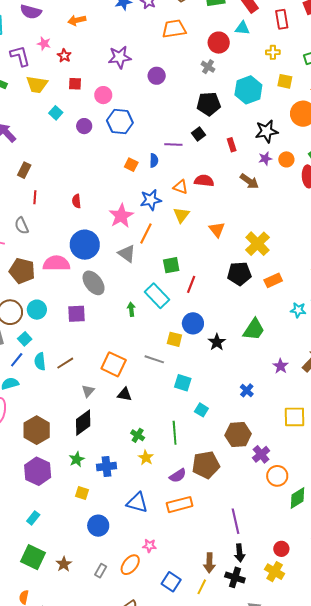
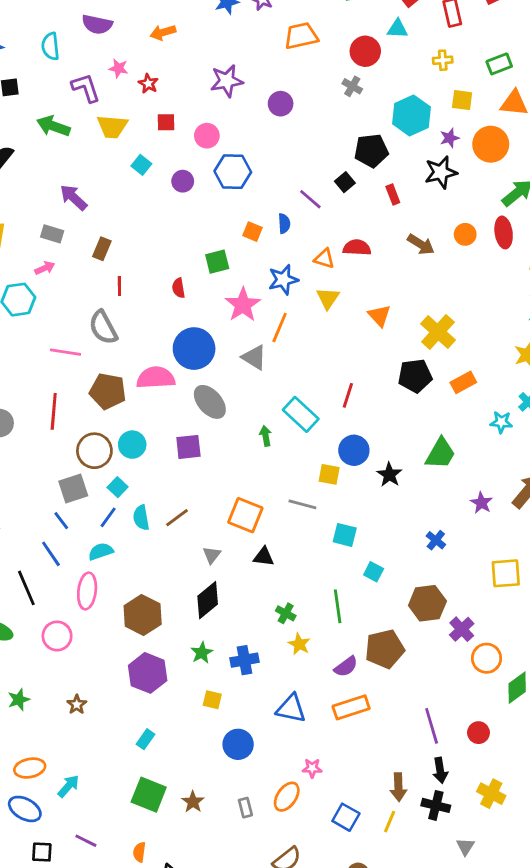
black pentagon: (209, 104) -> (371, 151), moved
purple line: (173, 144) -> (310, 199), turned 42
purple star: (265, 159) -> (450, 138), moved
orange circle: (286, 159) -> (465, 234), moved
gray semicircle: (22, 226) -> (103, 327), size x1.4
green square: (171, 265) -> (217, 262), moved
red circle: (281, 549) -> (478, 733), moved
gray rectangle: (101, 571) -> (245, 808), turned -40

